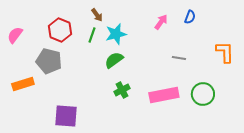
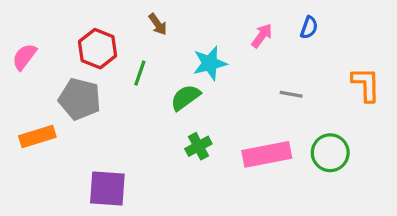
cyan star: (116, 34) -> (210, 63), moved
green line: (92, 35) -> (140, 73), moved

